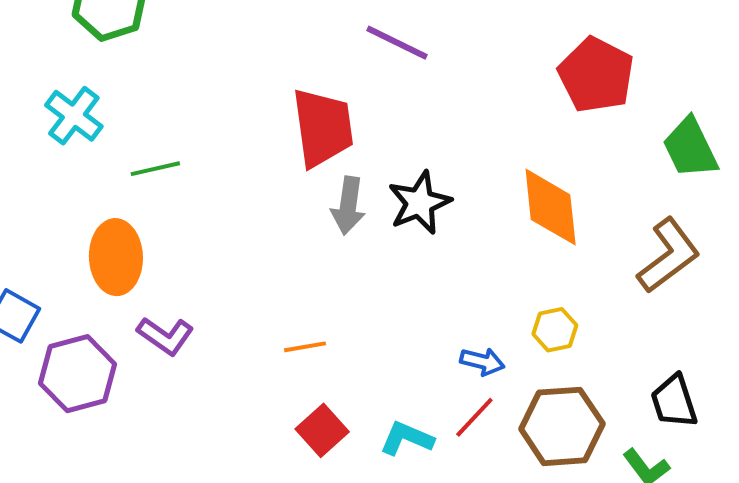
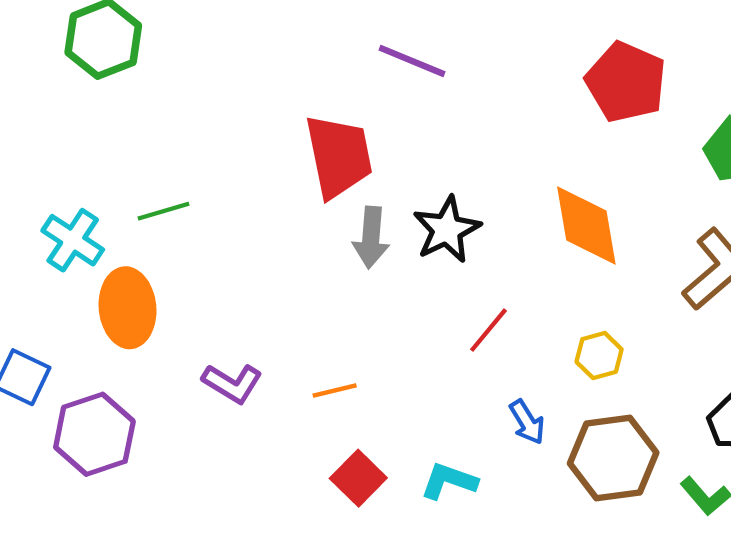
cyan cross: (74, 116) -> (73, 240), moved
purple L-shape: (165, 336) -> (232, 383), moved
blue arrow: (482, 362) -> (527, 422), moved, turned 48
red line: (474, 417) -> (488, 330), moved

